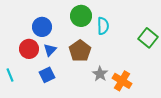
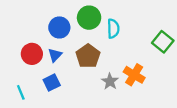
blue circle: (42, 27) -> (59, 27), moved
cyan line: (10, 75) -> (21, 92), moved
orange cross: (122, 81) -> (134, 75), moved

